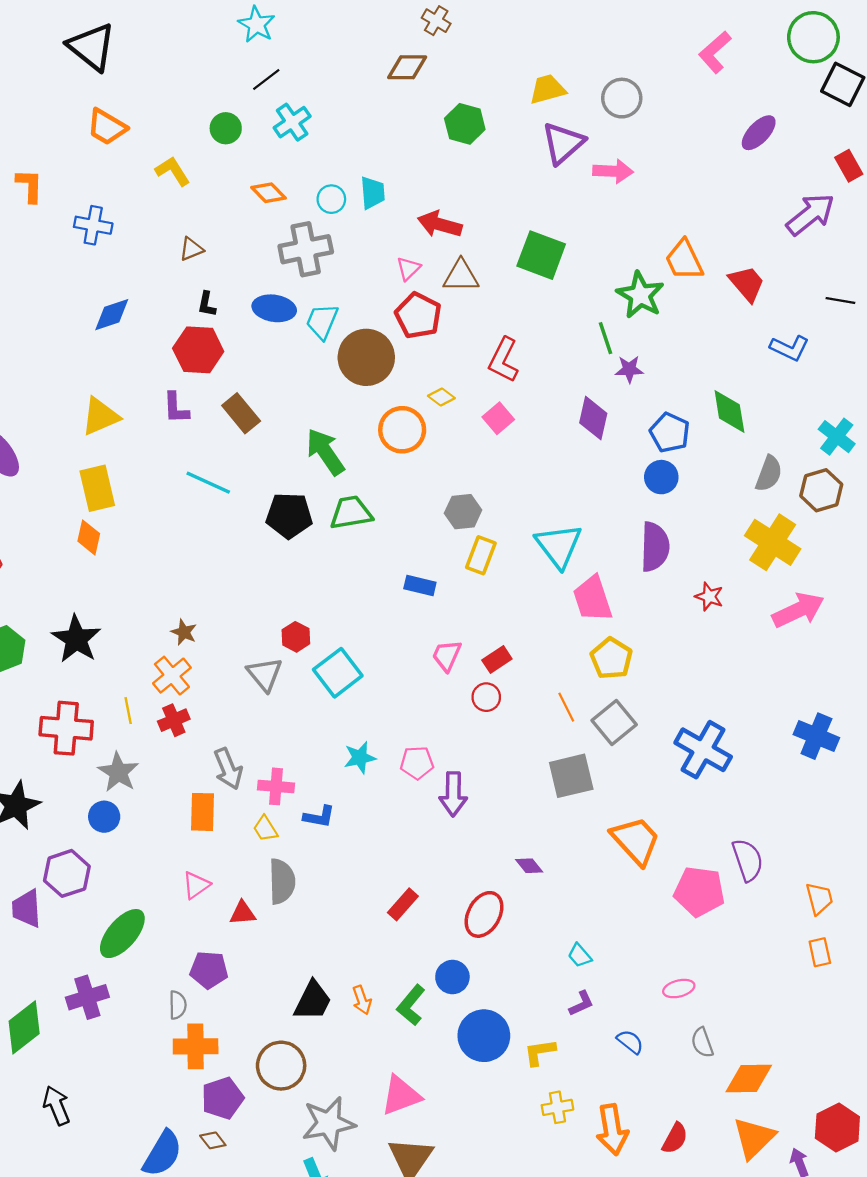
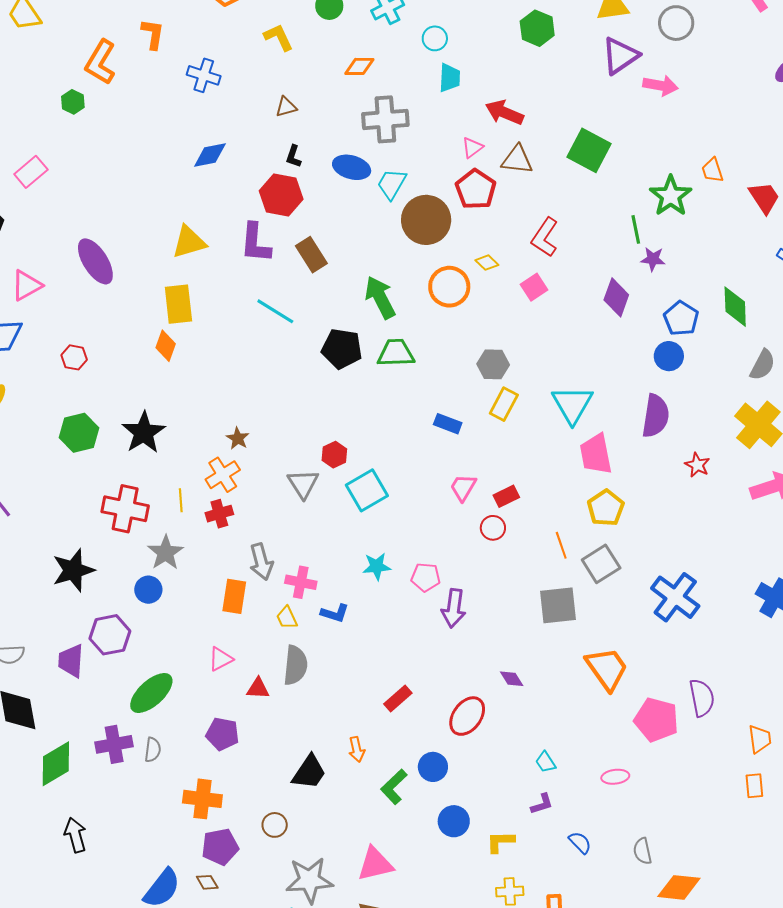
orange diamond: (269, 193) -> (359, 66), turned -52
cyan circle: (331, 199) -> (435, 38), moved
orange trapezoid: (684, 260) -> (712, 170), size x0.7
purple L-shape: (176, 408) -> (255, 243), size x1.4
pink ellipse: (679, 989) -> (615, 777), moved
orange arrow: (362, 1000) -> (357, 749), moved
gray semicircle: (178, 1005) -> (153, 750), moved
blue circle: (484, 1036) -> (454, 821), size x0.7
brown circle: (281, 1066) -> (275, 825), size x0.6

